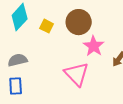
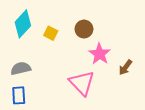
brown circle: (79, 22) -> (84, 29), size x0.7

